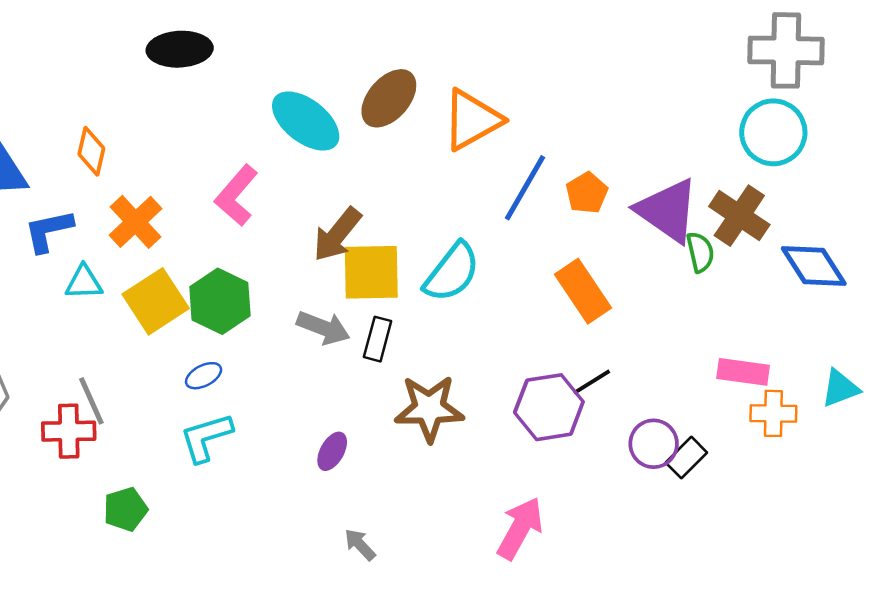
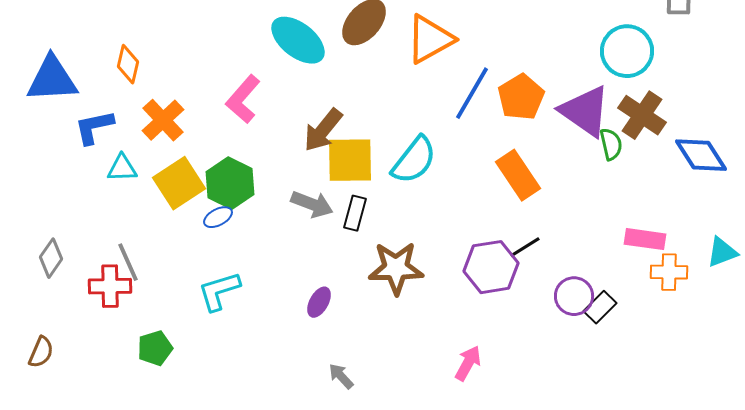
cyan circle: (773, 132) -> (627, 51), moved
orange pentagon: (587, 193) -> (521, 97), size x1.4
blue ellipse: (204, 376) -> (218, 217), moved
pink arrow: (520, 528) -> (468, 363), size x0.7

